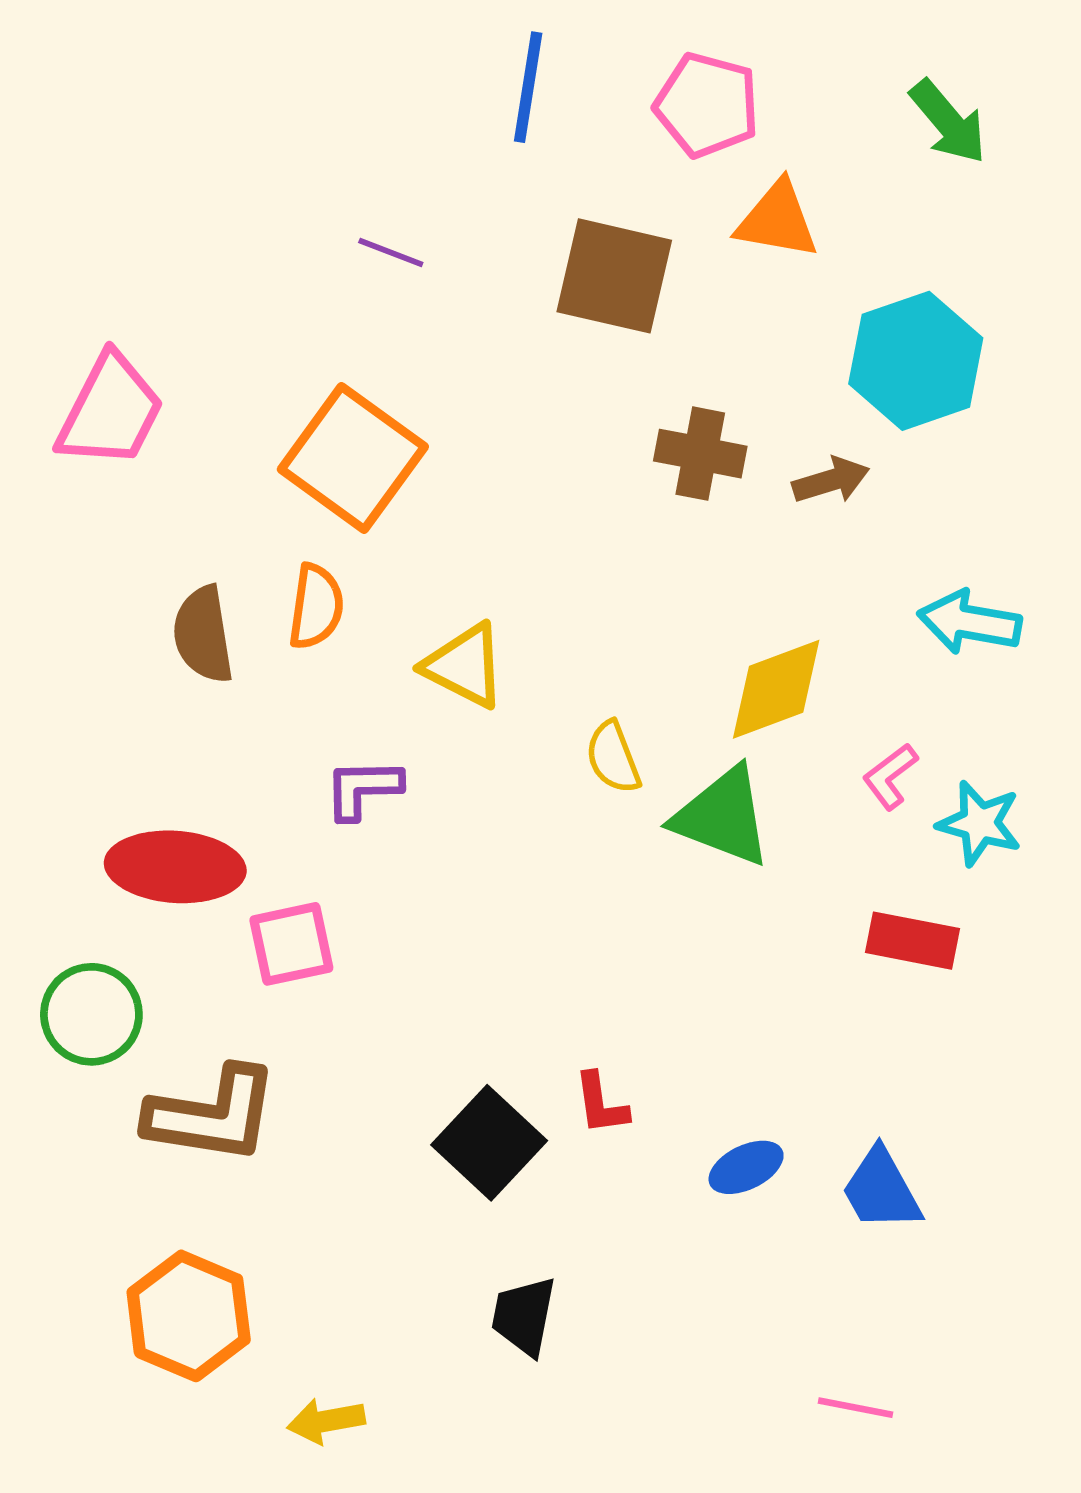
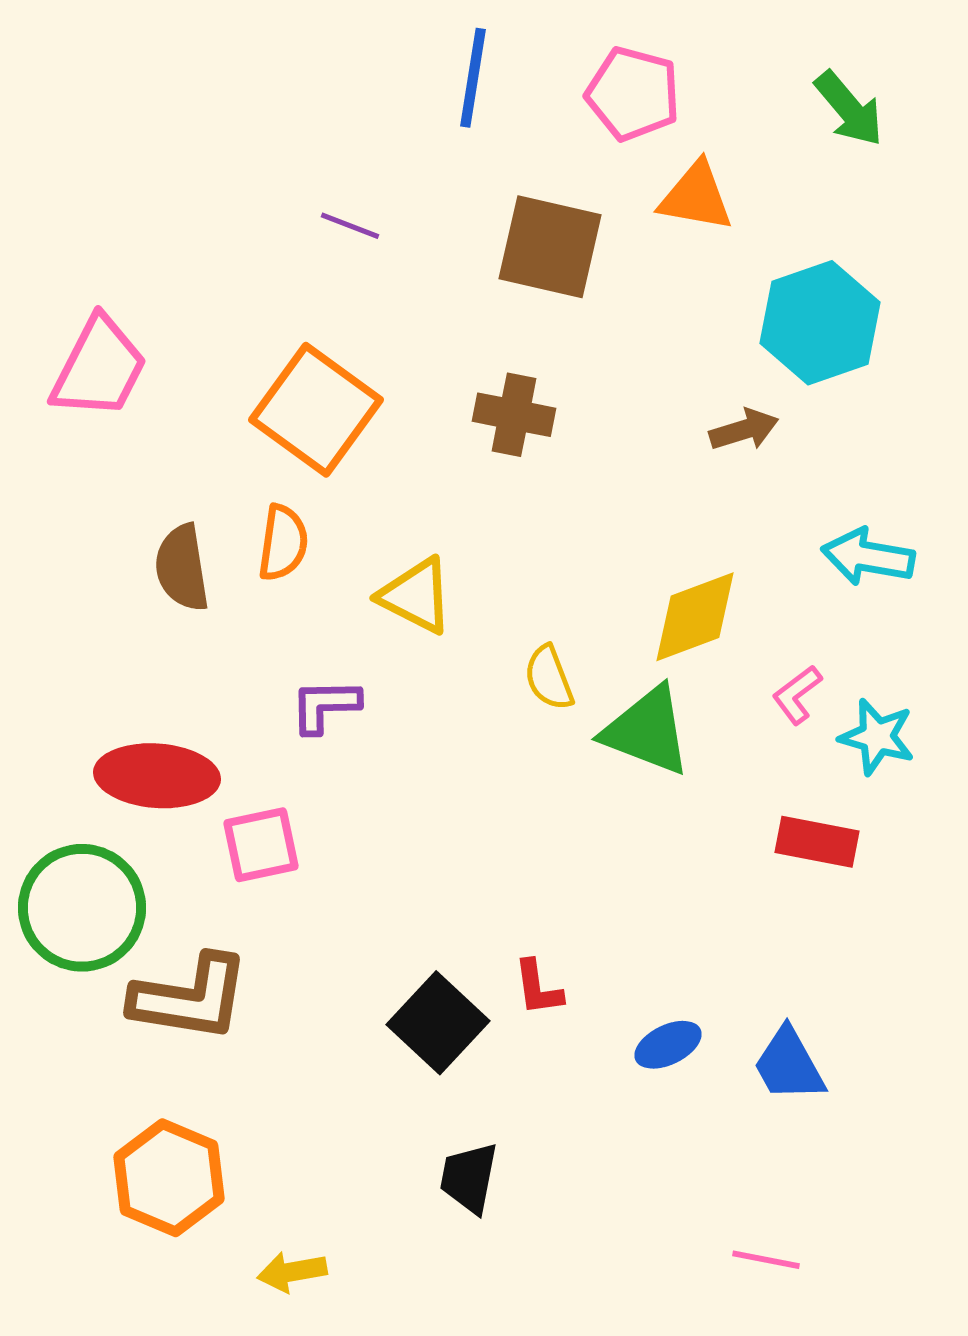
brown cross: (700, 454) -> (514, 415), moved
green circle: (91, 1014) -> (82, 908), size x1.4

